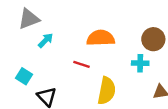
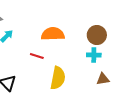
cyan cross: (140, 63) -> (94, 55), moved

